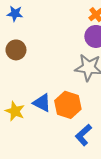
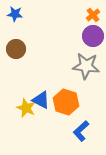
yellow star: (15, 111) -> (26, 108), moved

